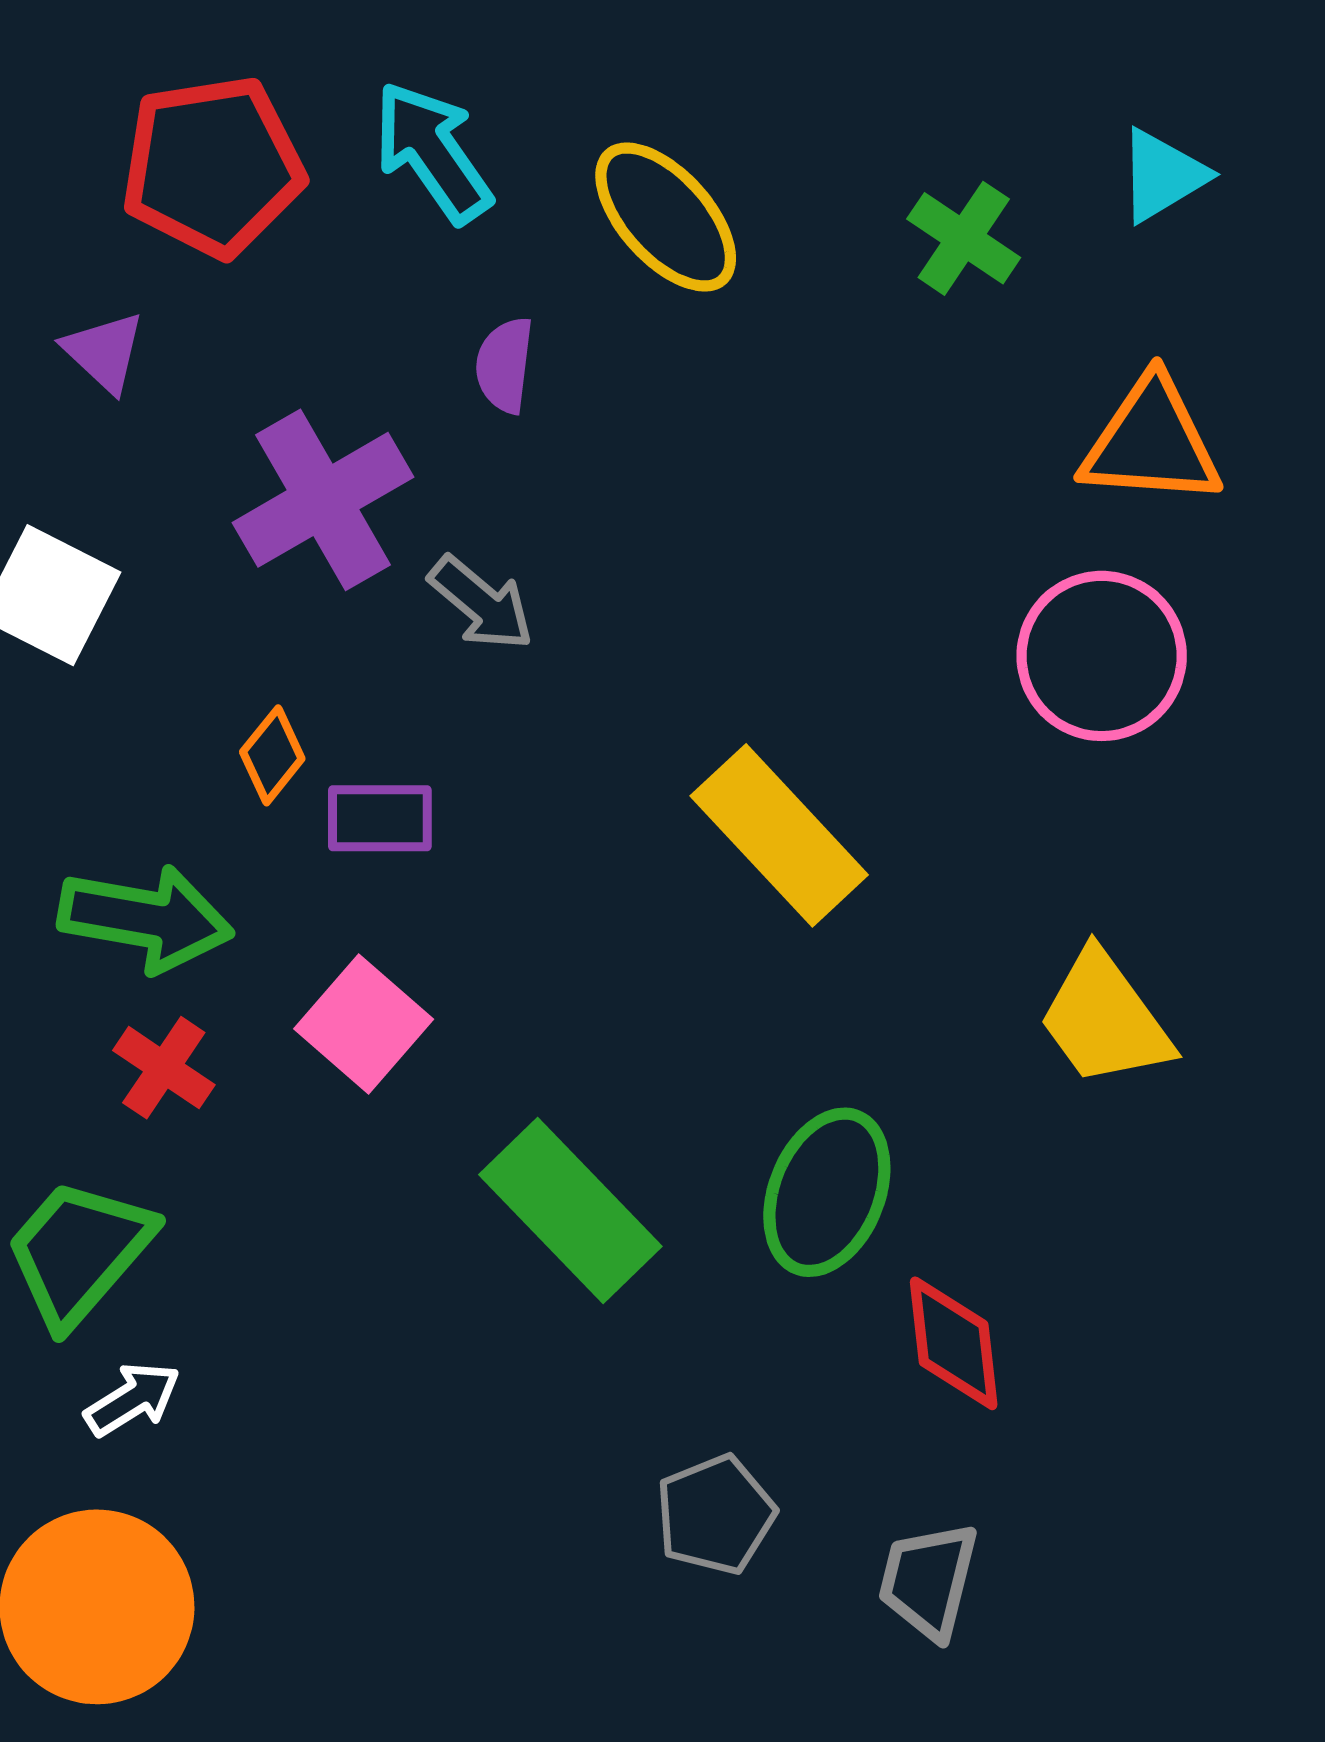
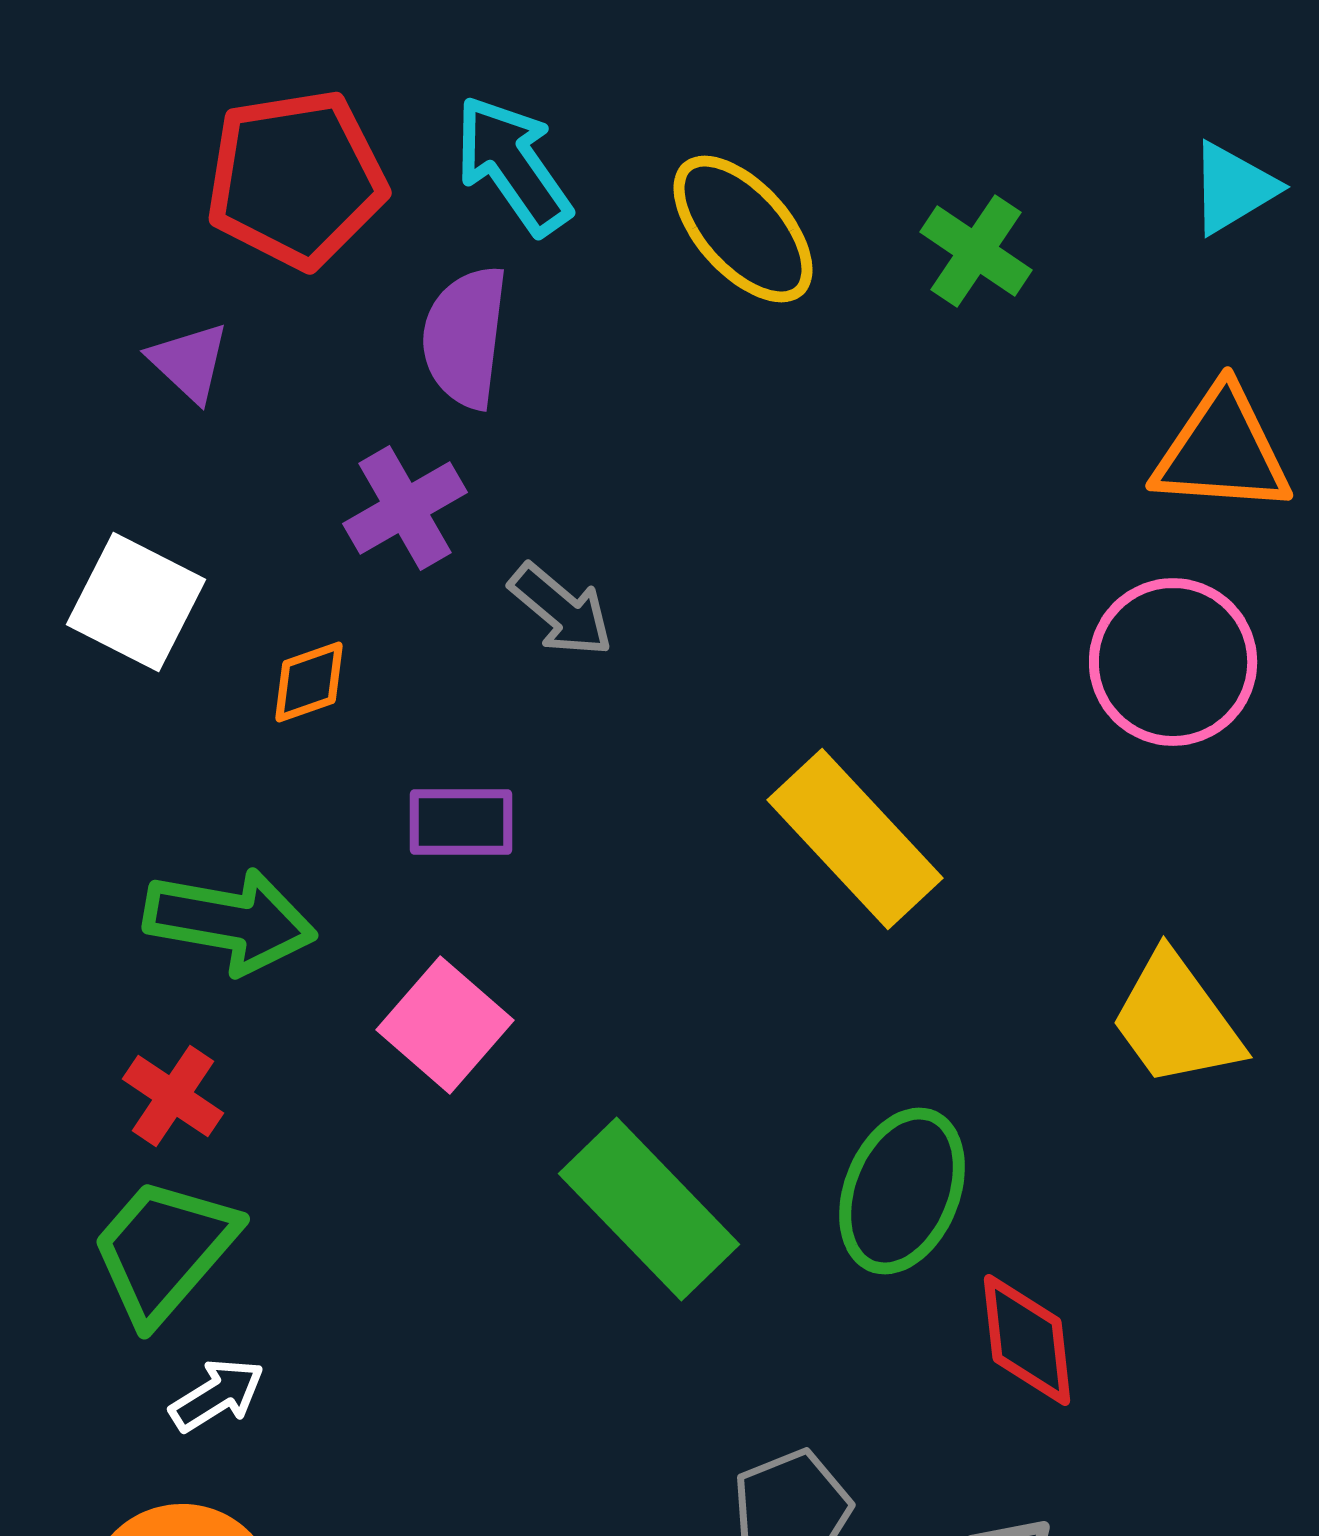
green cross: (964, 238) -> (976, 251), moved
purple semicircle: (504, 365) -> (465, 337), moved, size x1.5
purple cross: (323, 500) -> (405, 508), size x0.7
orange diamond: (272, 755) -> (309, 682), moved, turned 32
red cross: (164, 1068) -> (173, 1096), moved

